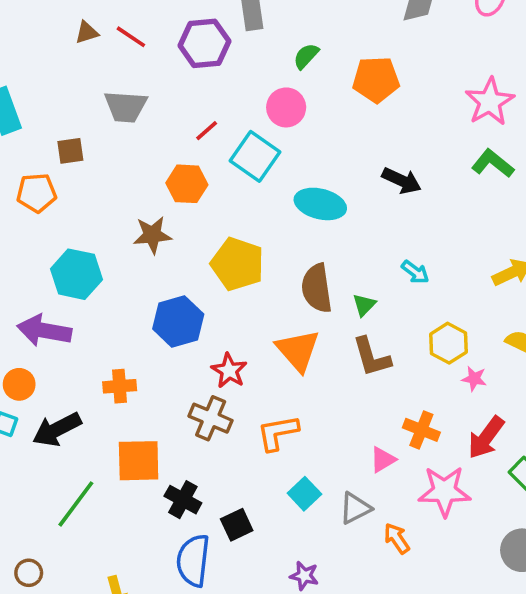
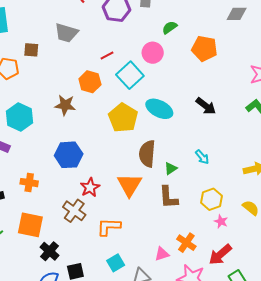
yellow pentagon: (238, 264) -> (123, 118), moved

